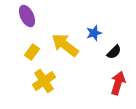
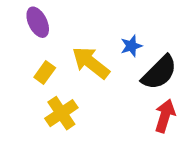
black semicircle: (114, 52) -> (159, 73), size x1.8

